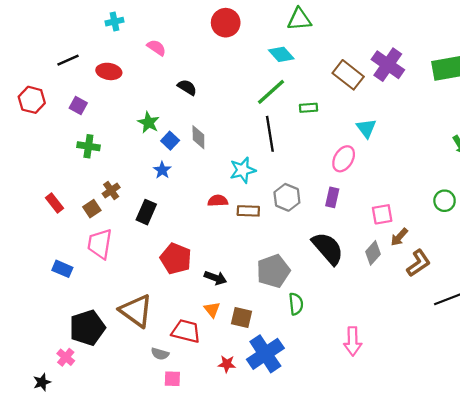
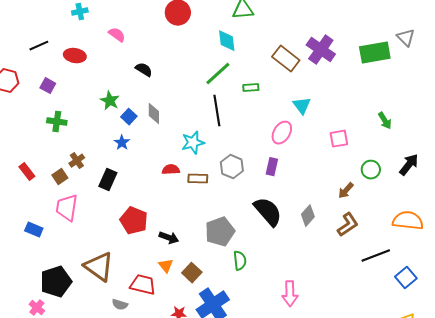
cyan diamond: (281, 54) -> (227, 41), turned 35
pink square: (382, 214) -> (339, 139), moved
brown arrow: (399, 237) -> (346, 191), moved
brown square: (242, 318) -> (192, 273), turned 30

